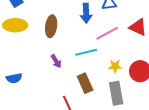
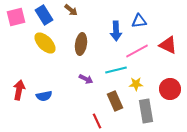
yellow ellipse: (15, 25) -> (45, 43), turned 45
purple arrow: (56, 61) -> (86, 79), turned -32
yellow star: (115, 66) -> (136, 84), moved

